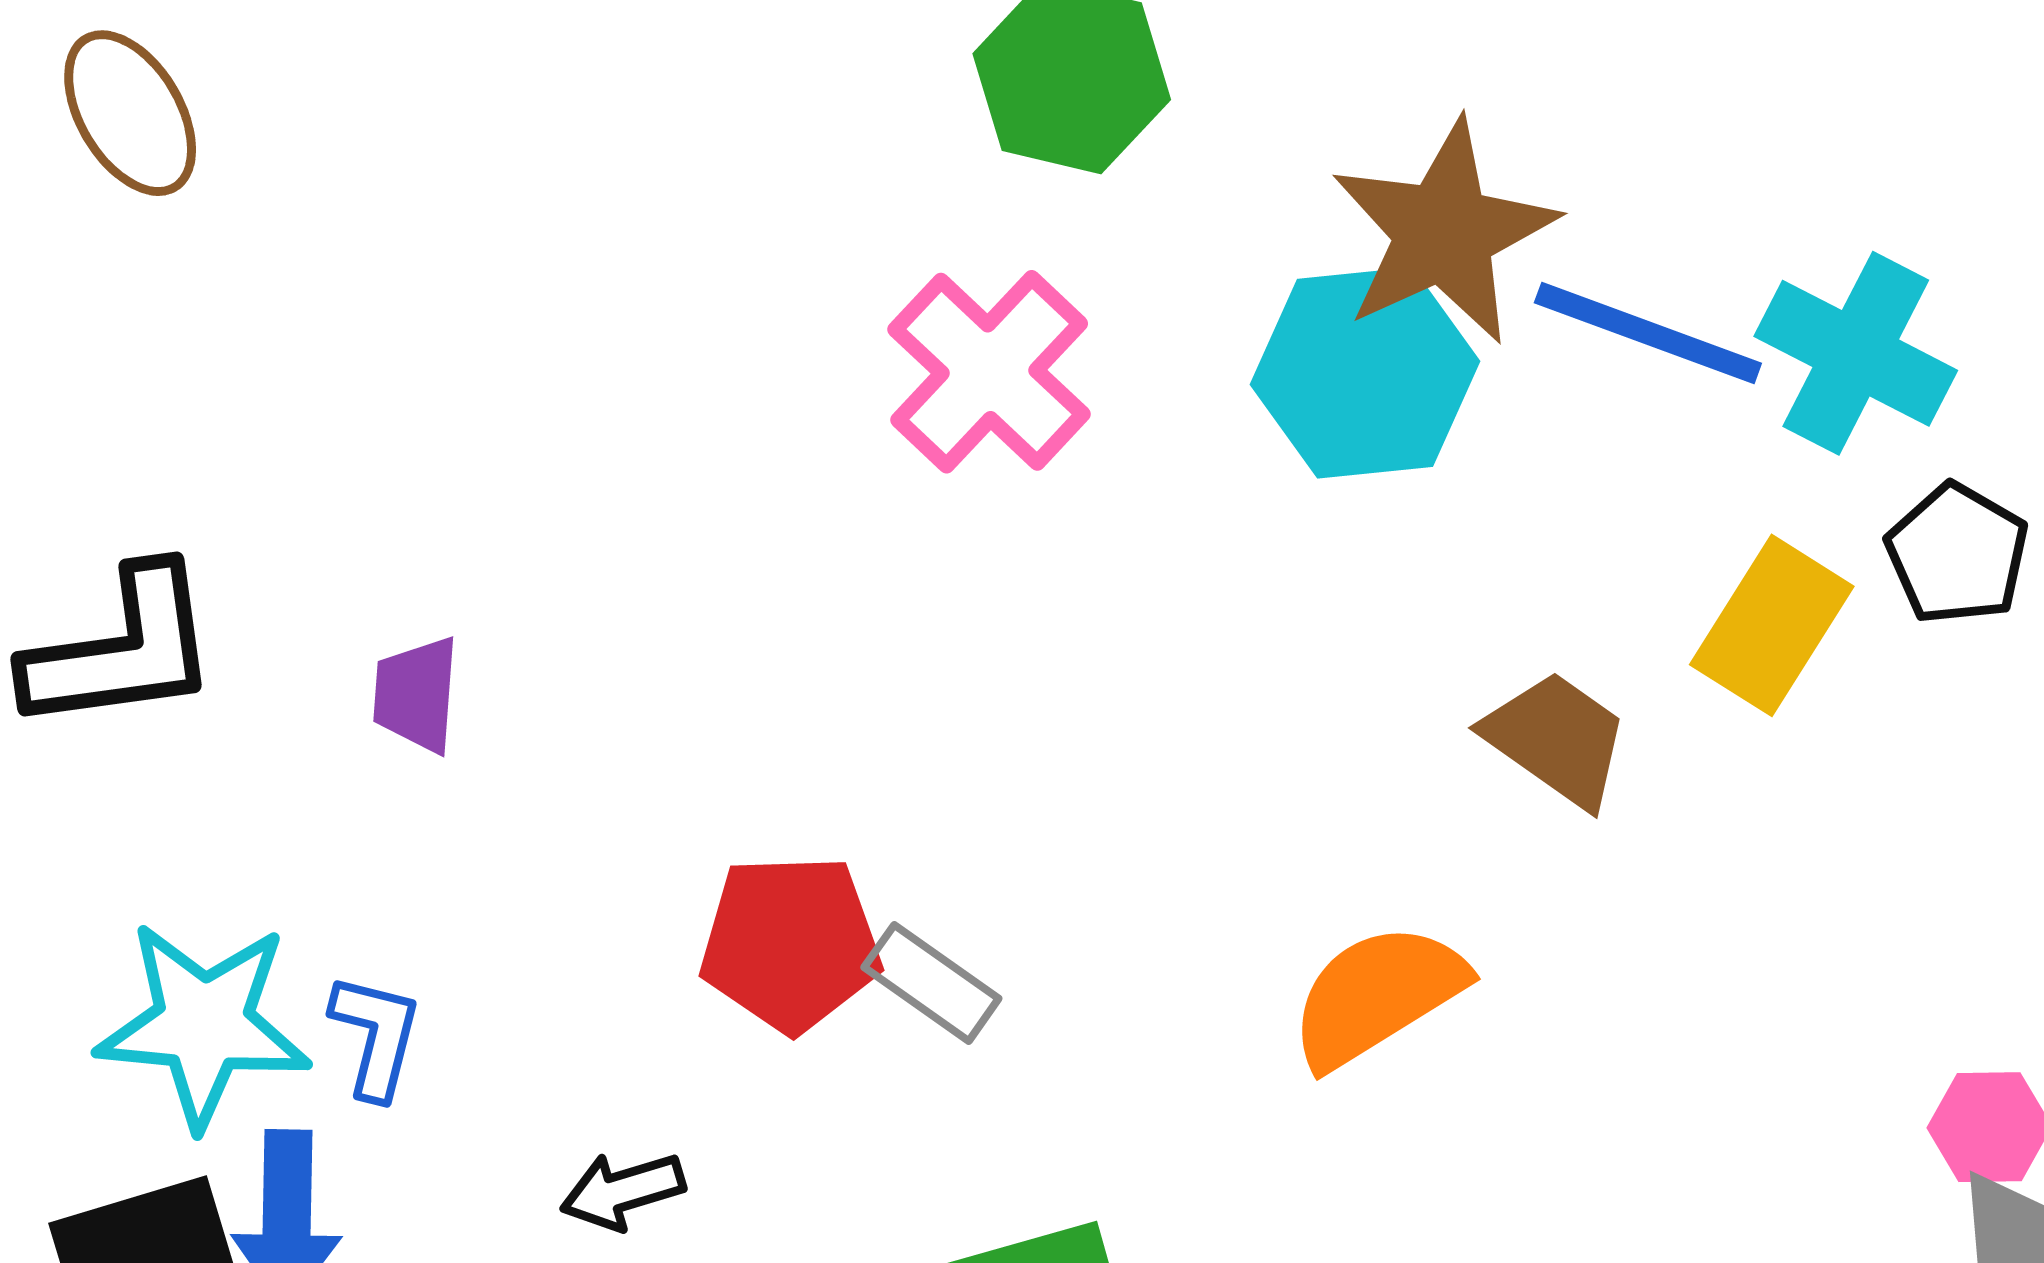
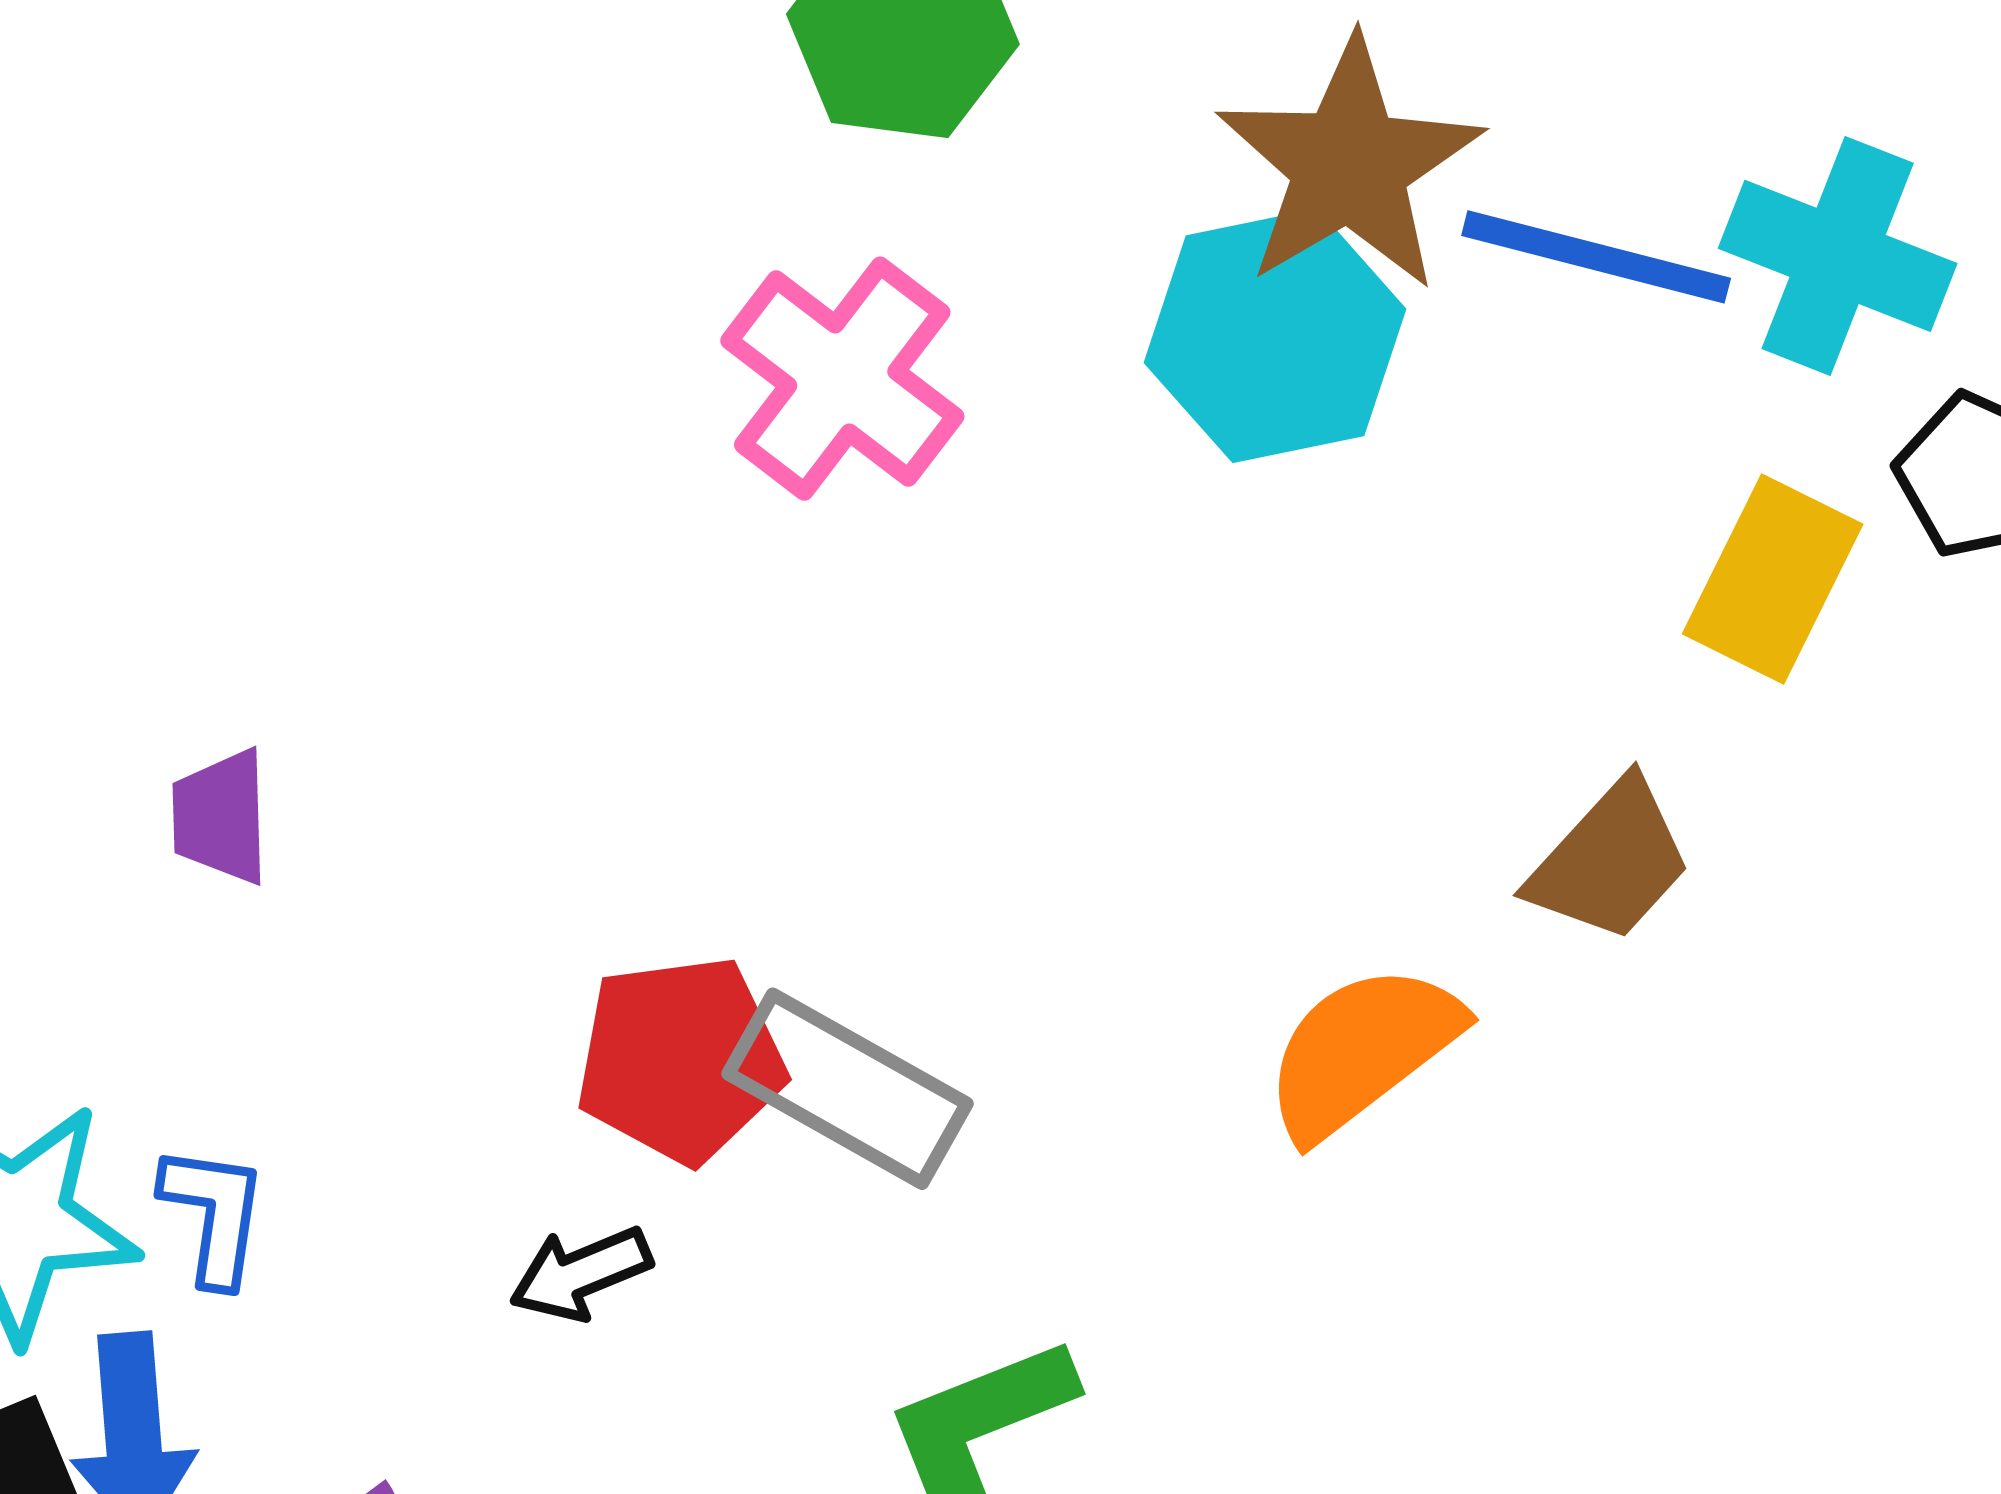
brown trapezoid: (1557, 739) -> (1610, 861), moved, turned 103
gray rectangle: (931, 983) -> (847, 1089), size x1.5
black arrow: (623, 1191) -> (581, 1273), moved

